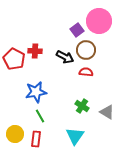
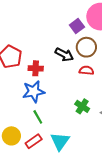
red cross: (35, 51) -> (36, 68), moved
cyan triangle: (75, 136) -> (60, 141), moved
red rectangle: (36, 139) -> (34, 141), turned 49

